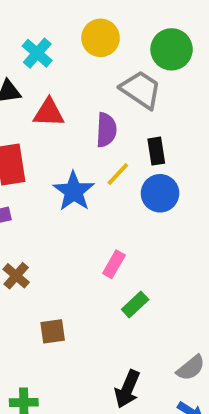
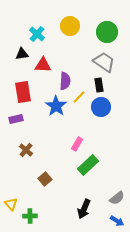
gray trapezoid: (141, 90) -> (104, 62), moved
purple semicircle: (106, 130) -> (65, 81), moved
green rectangle: (135, 305) -> (88, 165), size x1.5
brown square: (53, 331) -> (45, 179), turned -32

